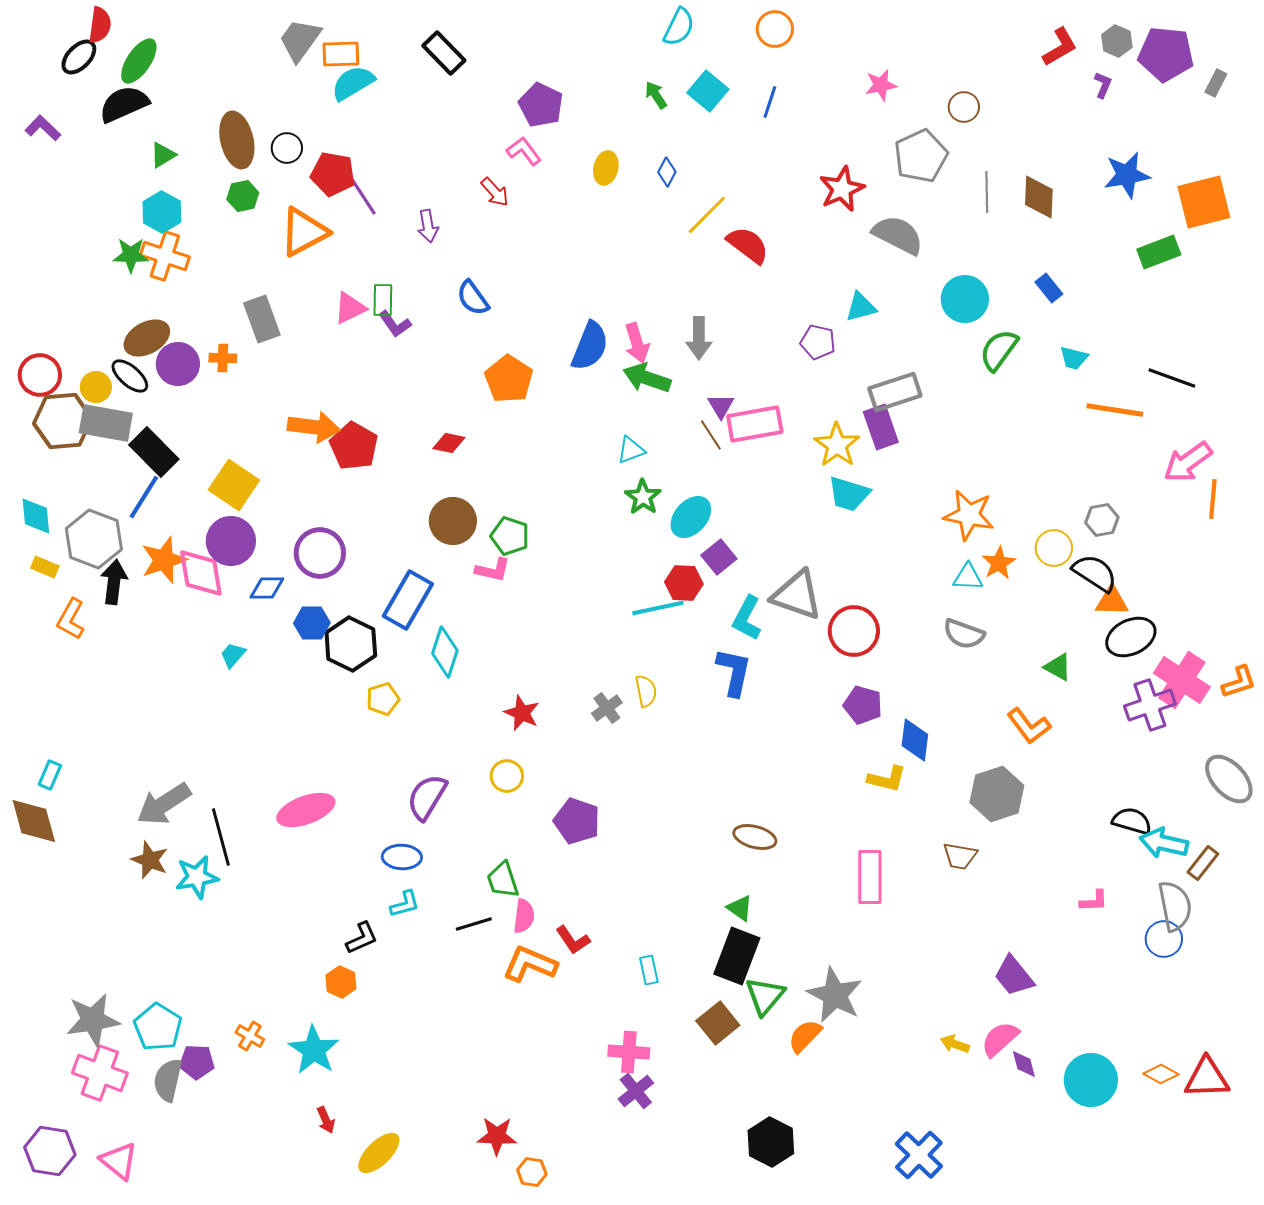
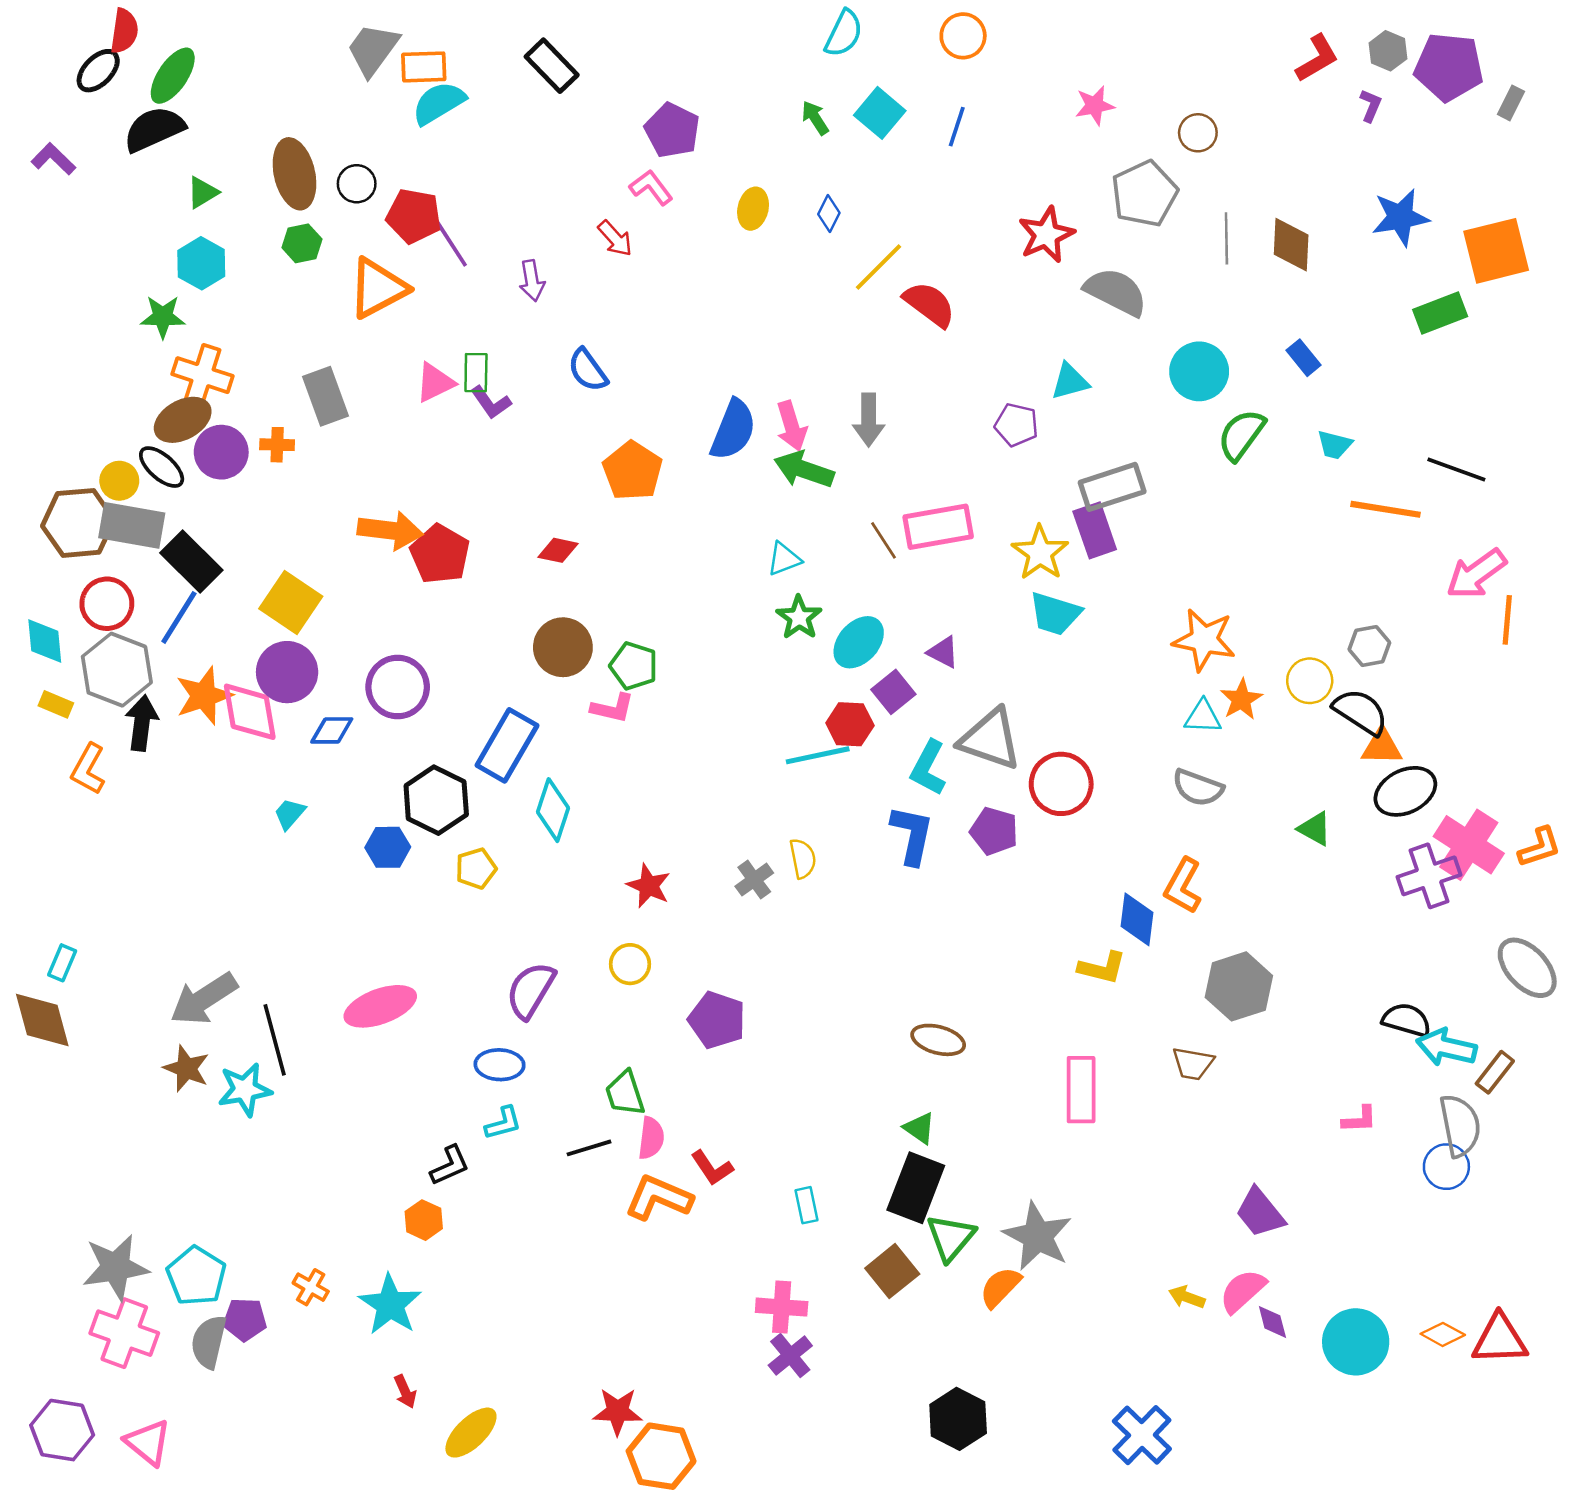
orange cross: (165, 256) -> (203, 375), moved
red circle: (40, 375) -> (107, 604), moved
purple triangle: (721, 406) -> (943, 652), moved, turned -32
blue hexagon: (312, 623) -> (388, 847), moved
purple pentagon: (863, 705) -> (994, 831), moved
orange L-shape: (1029, 726) -> (1183, 886), moved, turned 66
orange hexagon: (532, 1172) -> (661, 1456), size x1.8

